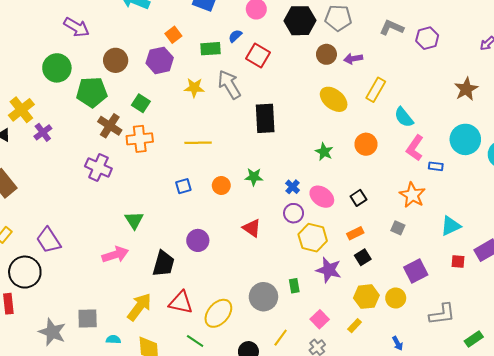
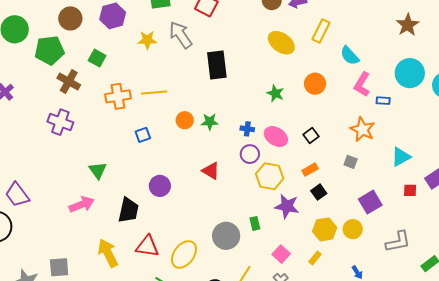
orange cross: (140, 139) -> (118, 96), moved
orange circle: (221, 186) -> (185, 120), moved
blue cross: (293, 187) -> (247, 129), turned -32
yellow arrow: (139, 307) -> (108, 253), turned -60

